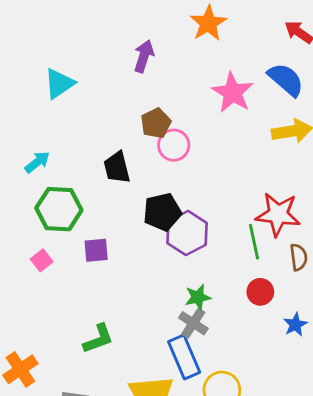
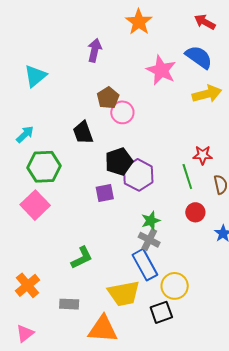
red star: (278, 214) -> (203, 155), size x0.6
purple square: (96, 250) -> (105, 193), moved
pink square: (42, 260) -> (35, 205), size x1.8

